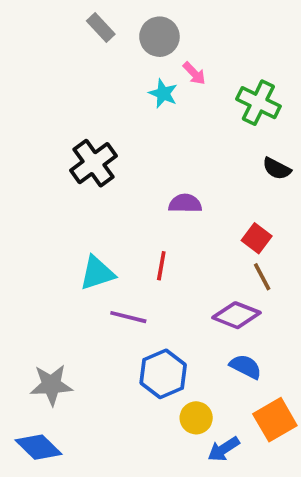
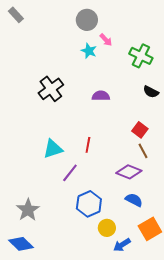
gray rectangle: (101, 27) -> (16, 15), moved
purple semicircle: (185, 203) -> (101, 96), moved
purple line: (128, 317) -> (70, 173), turned -66
gray star: (51, 385) -> (28, 210), turned -30

